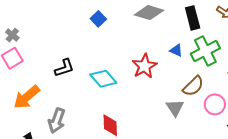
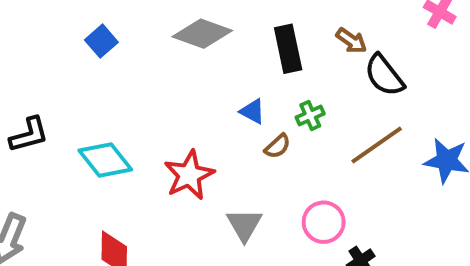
green cross: (205, 51) -> (310, 115), size x0.5
red star: (144, 66) -> (189, 175), moved
brown semicircle: (193, 86) -> (277, 146), moved, size x0.6

